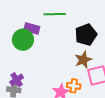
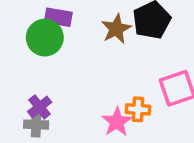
brown star: (83, 60) -> (116, 29), moved

